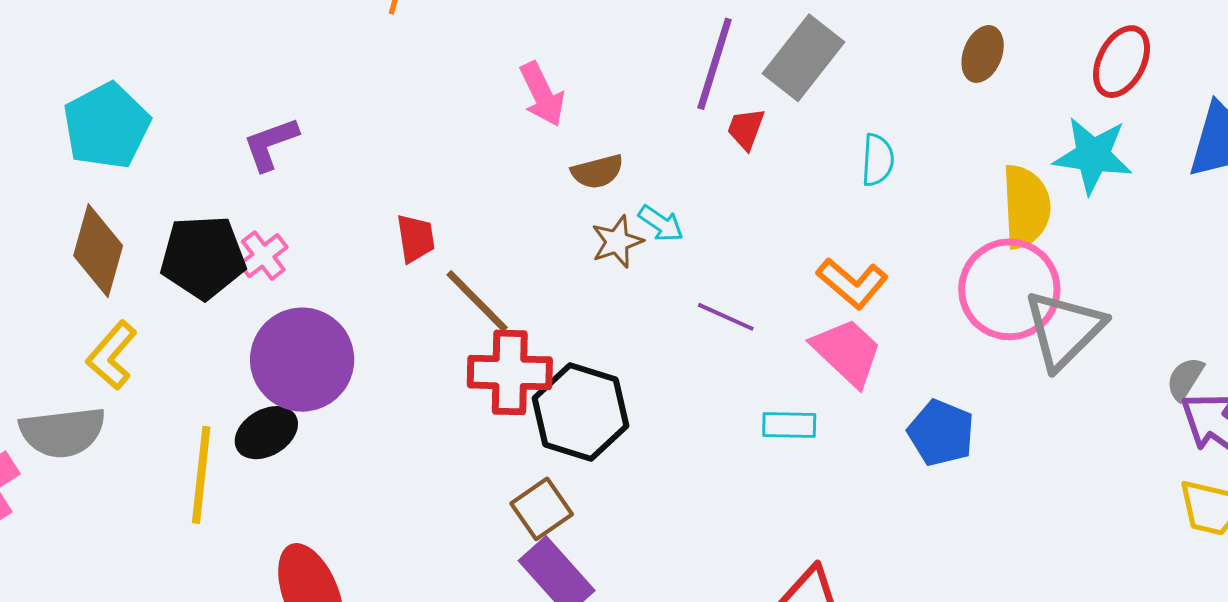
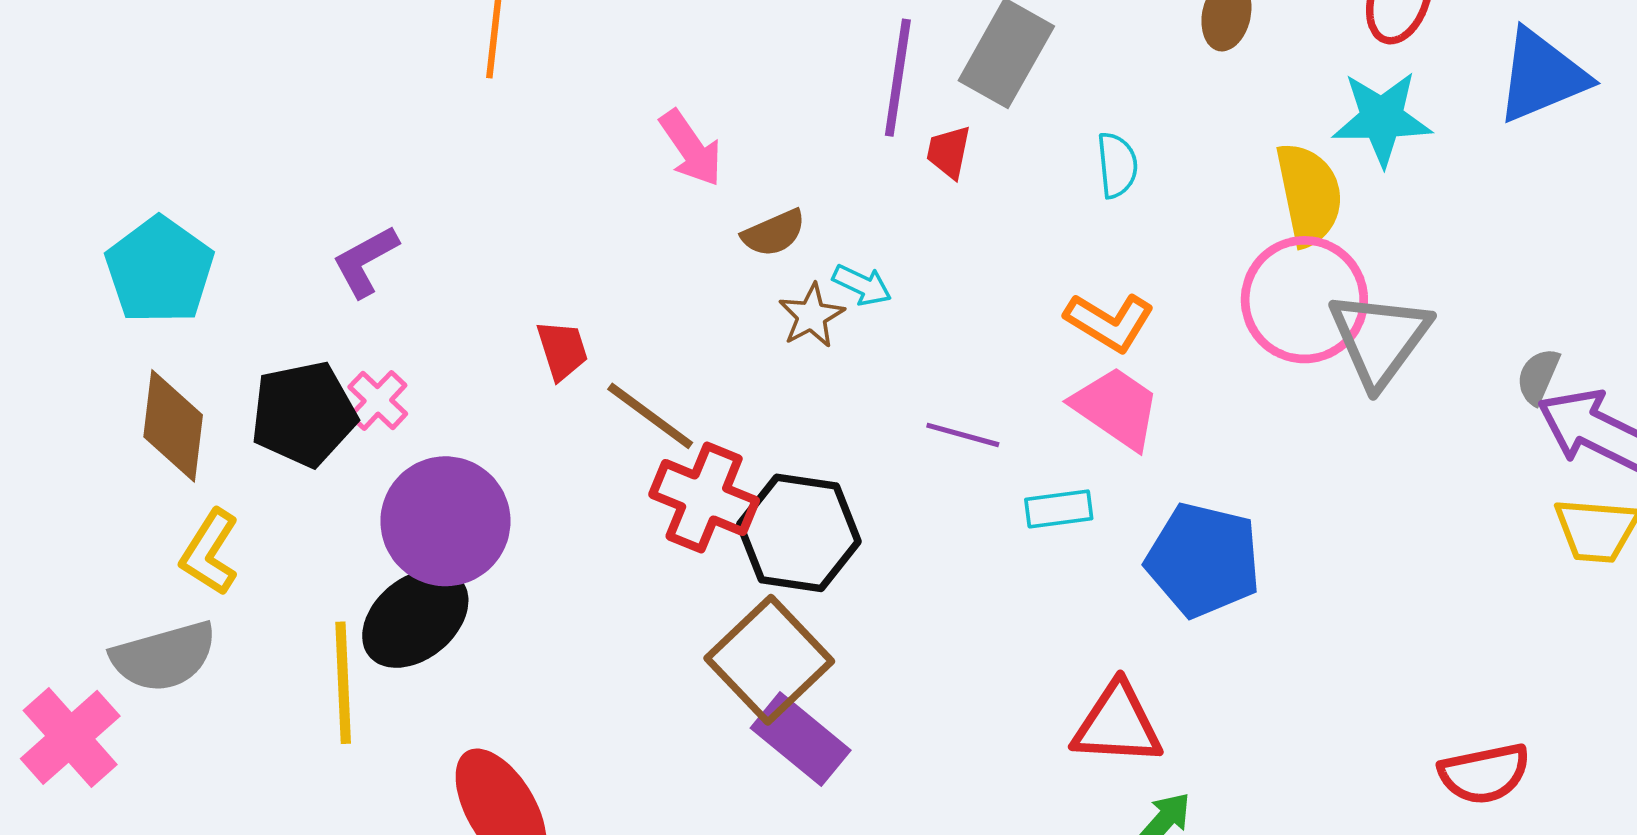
purple line: (726, 317) -> (963, 435), moved
red cross: (510, 372) -> (704, 498), turned 30
black ellipse: (266, 433) -> (415, 618), size x1.4
blue pentagon: (941, 433) -> (1203, 560), moved, size x1.4
brown square: (542, 509) -> (769, 660), size x1.6

